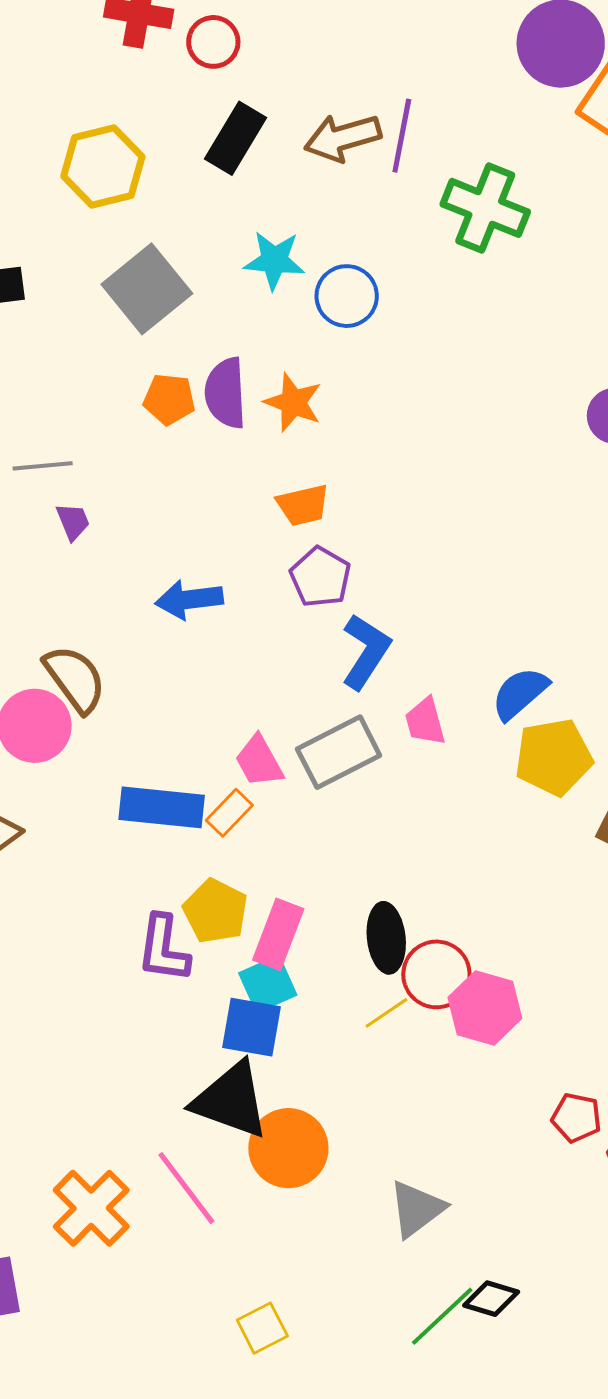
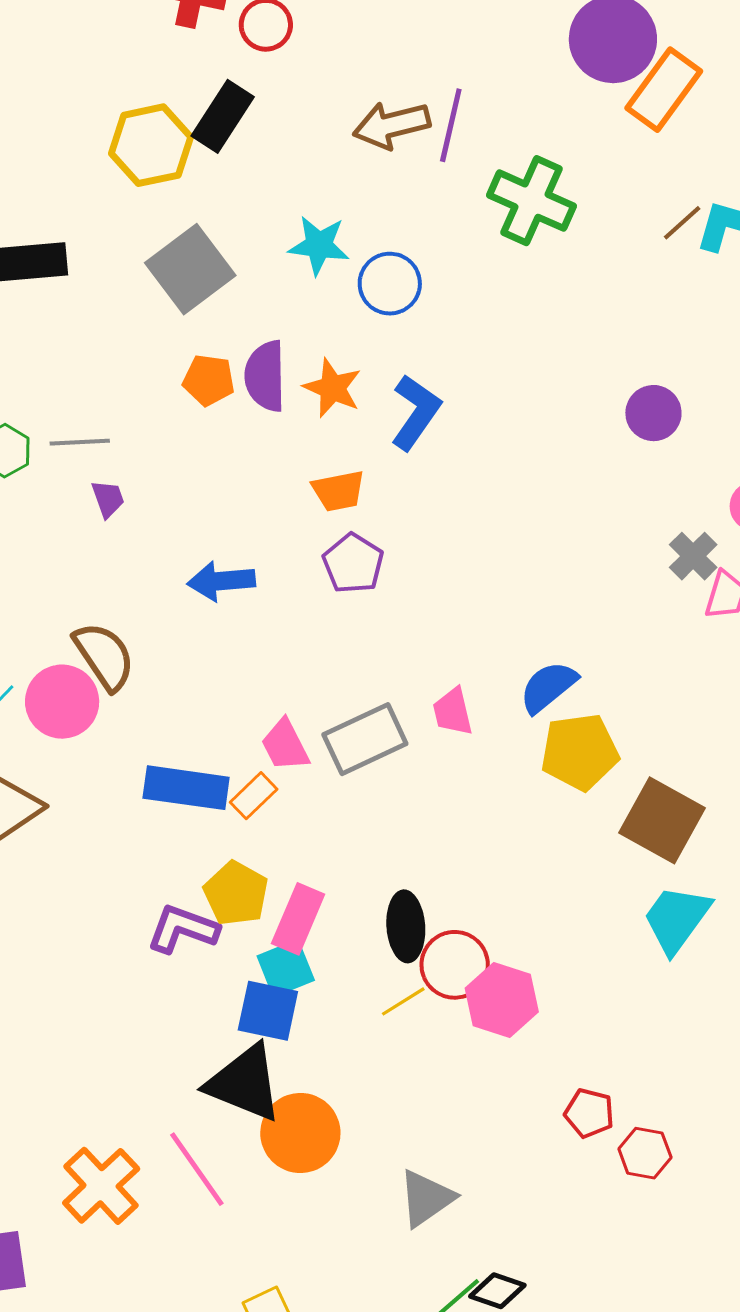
black rectangle: (235, 138) -> (223, 116), moved
blue L-shape: (366, 651) -> (416, 412), moved
purple L-shape: (163, 949) -> (183, 929), turned 100

